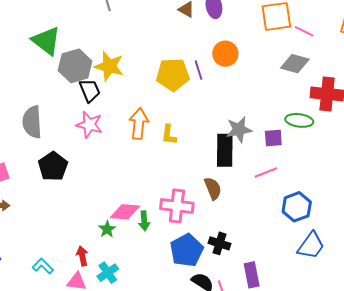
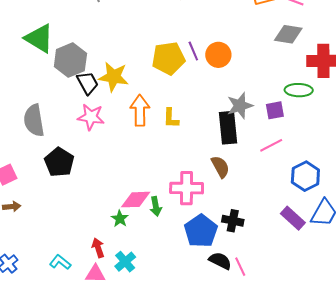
orange circle: (225, 54) -> (218, 55), moved
yellow star: (109, 66) -> (114, 77), moved
purple rectangle: (252, 275) -> (293, 218), moved, turned -30

